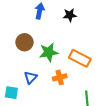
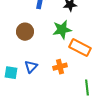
green star: (49, 52) -> (62, 30), moved
cyan square: (11, 93) -> (11, 73), moved

